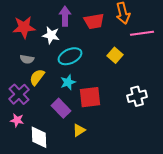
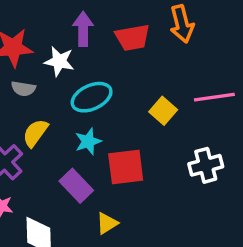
pink line: (142, 33) -> (214, 97), moved
yellow square: (115, 55) -> (163, 111), moved
gray semicircle: (27, 59) -> (23, 89), moved

